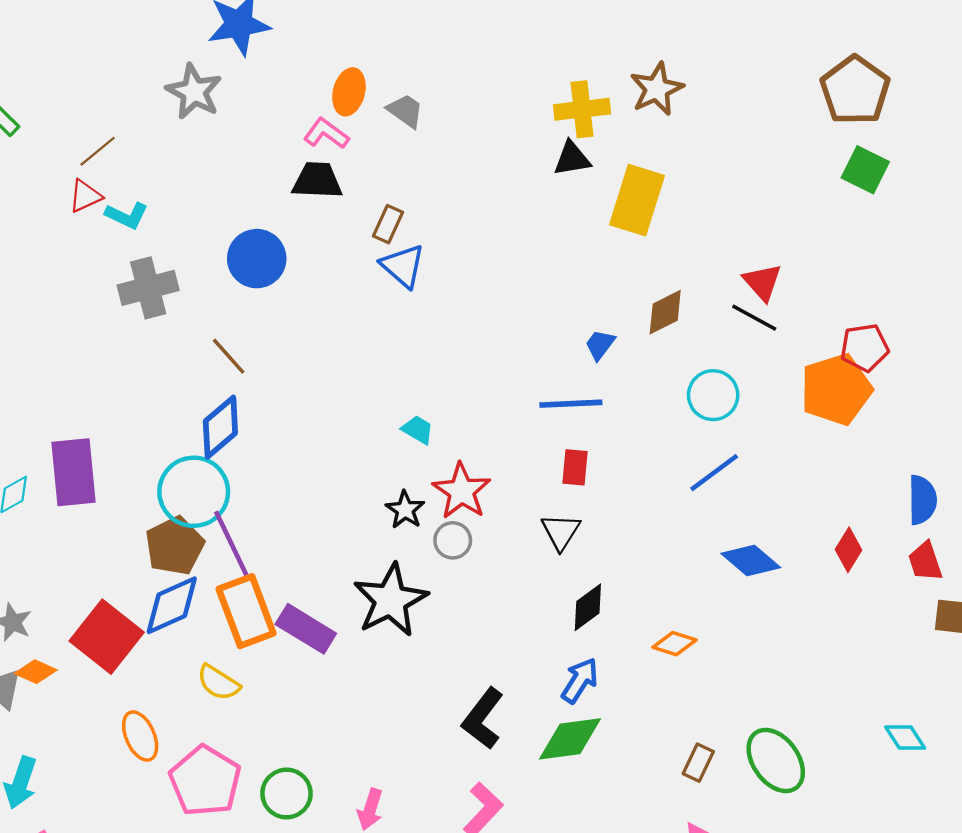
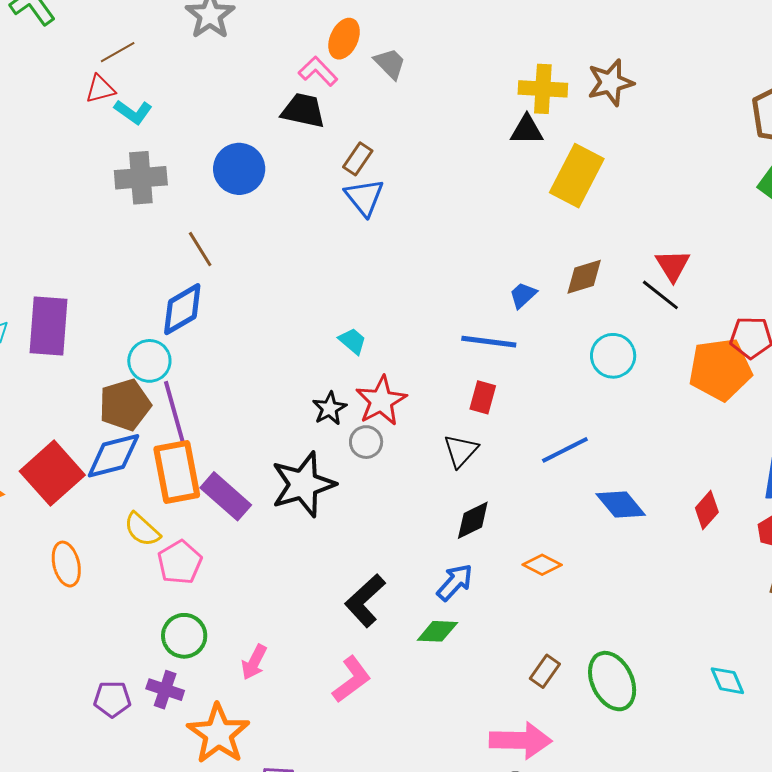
blue line: (714, 473) -> (565, 450), moved
cyan circle: (194, 492) -> (149, 361), size x0.7
green diamond: (570, 739) -> (437, 631), size x0.7
pink pentagon: (205, 781) -> (180, 562), moved, size x0.7

